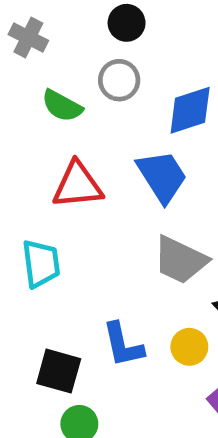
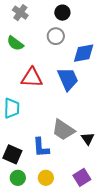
green semicircle: (62, 106) -> (15, 43), moved
gray trapezoid: (180, 260) -> (63, 130), moved
yellow circle: (189, 347) -> (46, 178), moved

